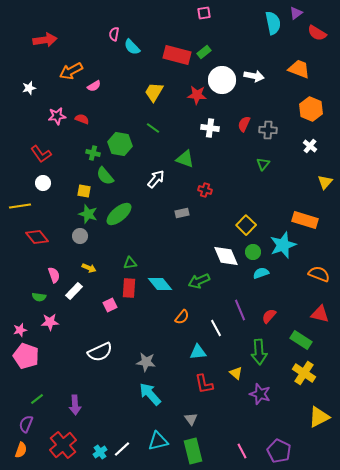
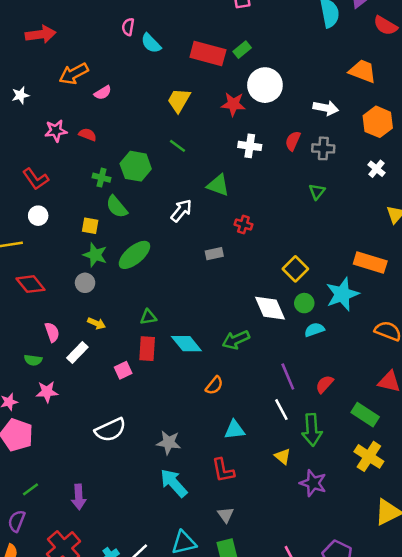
white arrow: (254, 76) -> (326, 108), moved
white line: (216, 328) -> (281, 410), moved
red L-shape: (204, 384) -> (223, 470), moved

